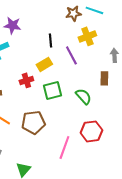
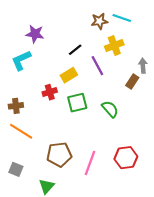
black line: (50, 40) -> (75, 50), turned 56
brown rectangle: (104, 78) -> (132, 81), moved, turned 32
brown pentagon: (33, 122) -> (59, 154), moved
red hexagon: (91, 131) -> (126, 158), moved

